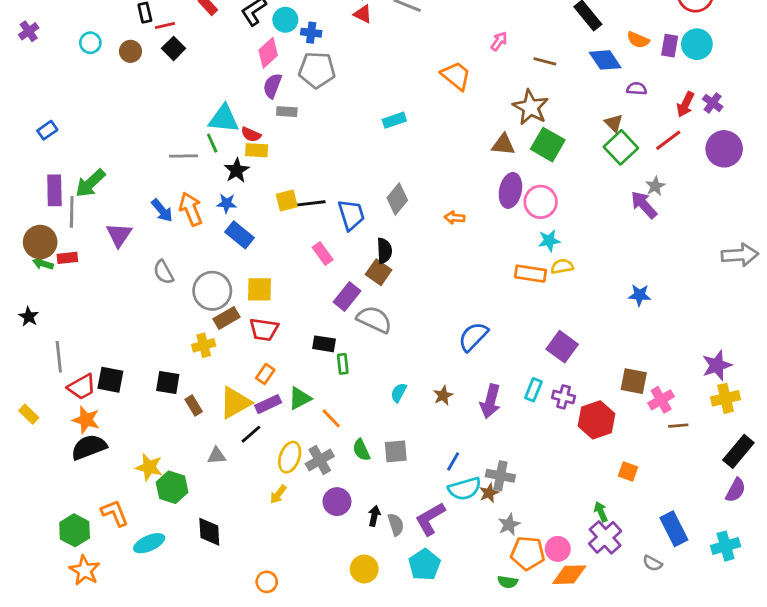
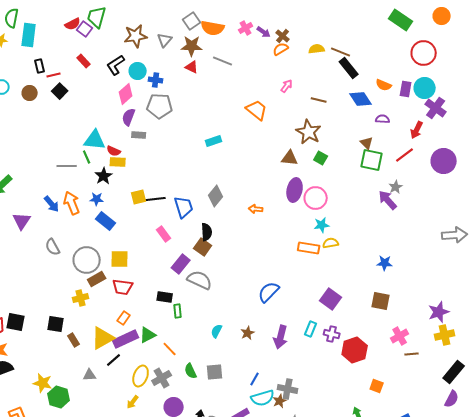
purple cross: (713, 103) -> (436, 108), moved, size x1.5
green square: (548, 145) -> (321, 158), size x0.6
green square: (621, 147) -> (372, 160), turned -35
brown square: (634, 381) -> (381, 301), moved
purple rectangle: (268, 404) -> (126, 339), size x1.4

